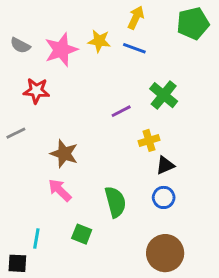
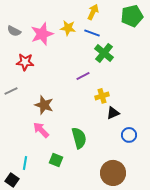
green cross: (164, 95) -> (104, 53), moved
blue circle: (164, 197) -> (129, 135), moved
black square: (17, 263) -> (12, 180), turned 32

